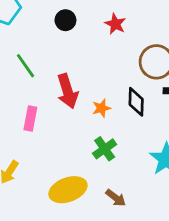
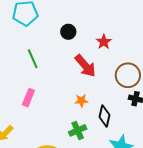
red arrow: (67, 91) -> (85, 66), moved, turned -35
black diamond: (136, 102) -> (104, 116), moved

